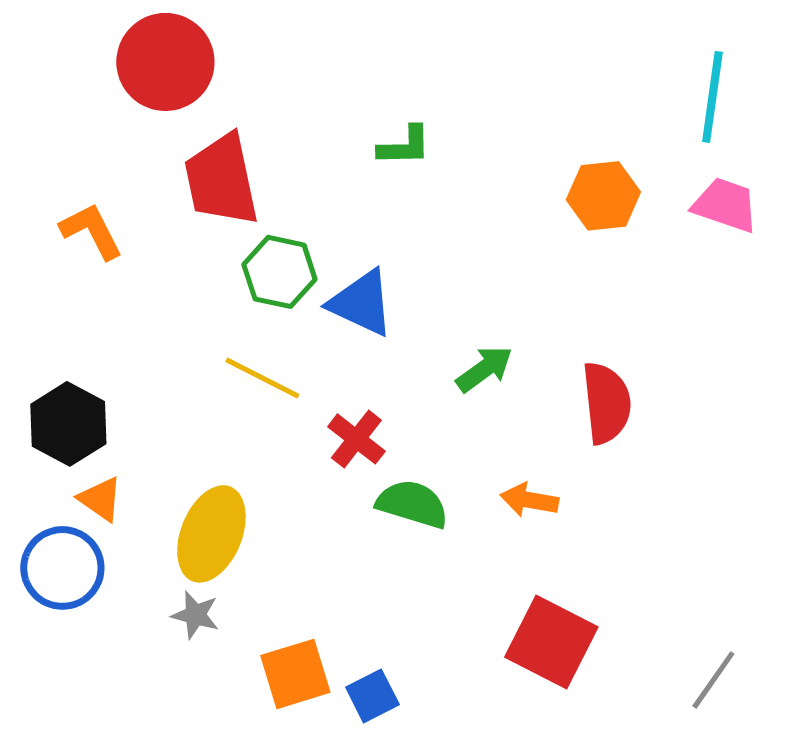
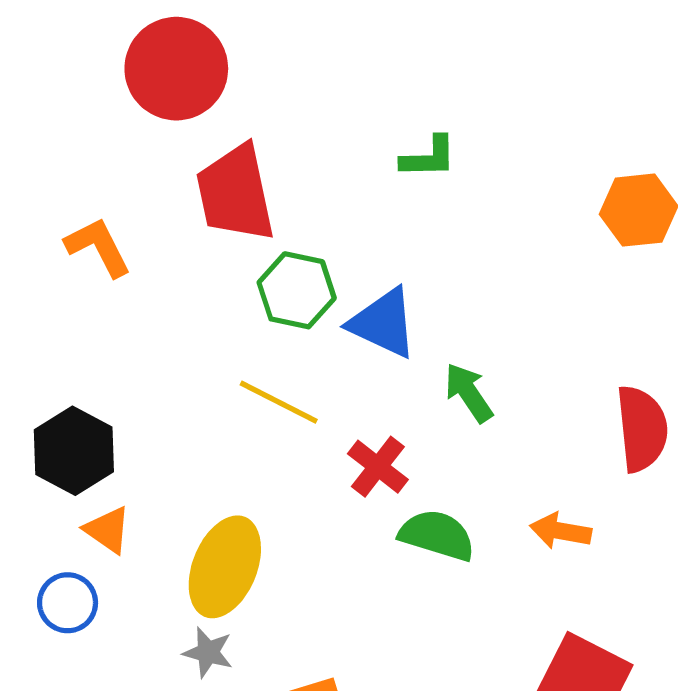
green arrow: (484, 369) -> (469, 393), moved, turned -88
blue circle: (62, 568) -> (68, 603), size x0.7

